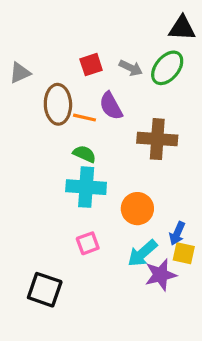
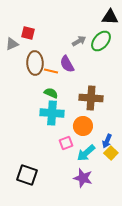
red square: (91, 65) -> (28, 33), moved, turned 32
gray arrow: (131, 68) -> (79, 41), turned -56
brown cross: (157, 139) -> (91, 98), moved
pink square: (88, 243) -> (66, 143), moved
yellow square: (184, 253) -> (111, 153), turned 32
purple star: (161, 275) -> (83, 178), moved, turned 30

